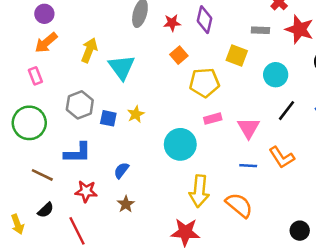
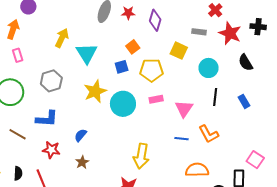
red star: (172, 23) -> (128, 13), moved
orange arrow: (46, 43) -> (13, 29), moved, turned 144
black line: (287, 111) -> (215, 97), turned -36
yellow star: (136, 114) -> (95, 91), size x1.6
blue square: (108, 118) -> (122, 67), moved, turned -32
cyan circle: (180, 144) -> (123, 104), moved
orange semicircle: (239, 205) -> (197, 170), moved, turned -45
black semicircle: (46, 210) -> (18, 173), moved, turned -48

